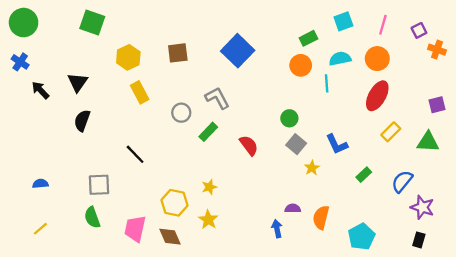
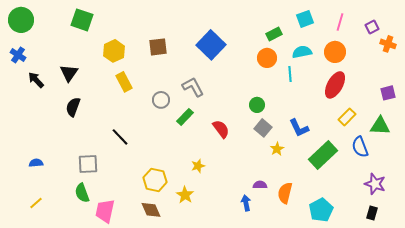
green rectangle: (364, 175) -> (323, 155), size x2.0
blue semicircle: (402, 181) -> (360, 147), moved, turned -60
yellow star: (209, 187) -> (198, 166), moved
pink trapezoid: (135, 229) -> (105, 211), moved

